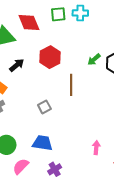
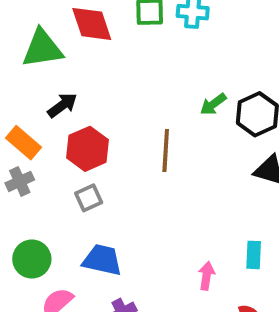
red hexagon: (50, 57) -> (88, 149), moved
gray square: (44, 107) -> (89, 198), moved

